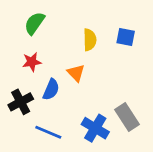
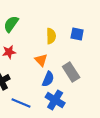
blue semicircle: (51, 89) -> (48, 79), moved
gray rectangle: (127, 117) -> (71, 72), moved

